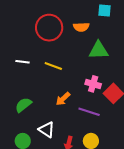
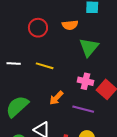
red circle: (49, 28) -> (38, 28), size x0.7
green triangle: (99, 50) -> (89, 47), turned -45
green semicircle: (23, 105) -> (17, 106), size x1.4

